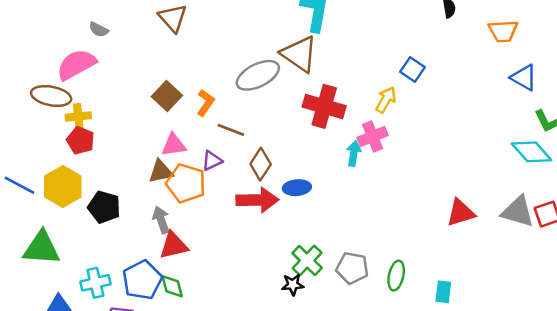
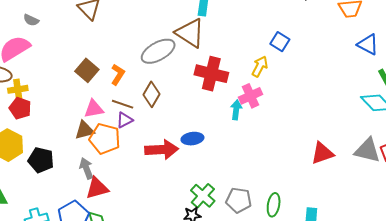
brown line: (231, 130) -> (123, 104), moved
brown diamond: (261, 164) -> (152, 94), moved

